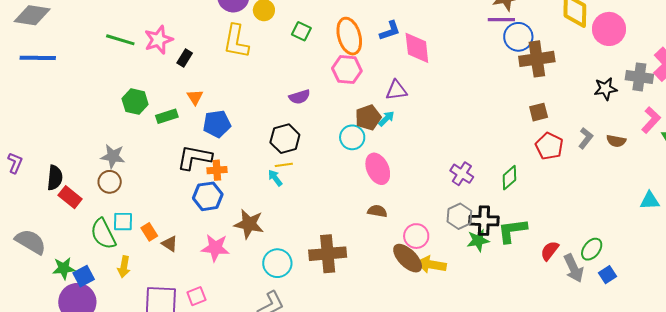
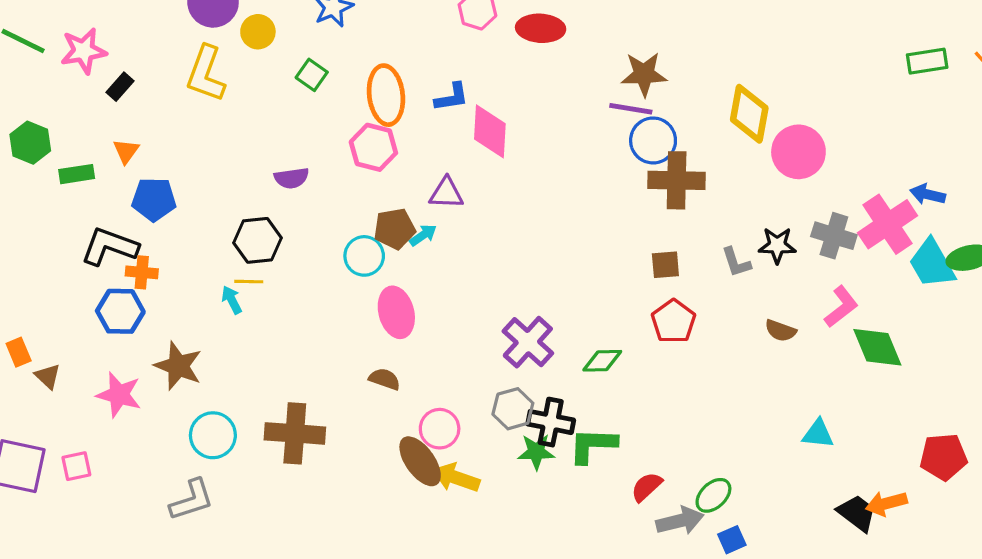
gray L-shape: (586, 138) -> (736, 262), moved, turned 115
purple cross: (462, 174) -> (528, 342), size x1.4
green diamond: (509, 178) -> (602, 361), turned 30
gray arrow: (574, 268) -> (680, 521), turned -88

